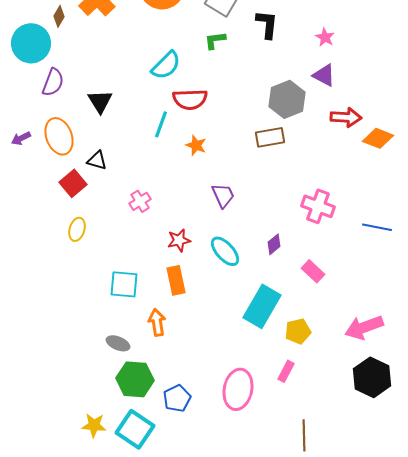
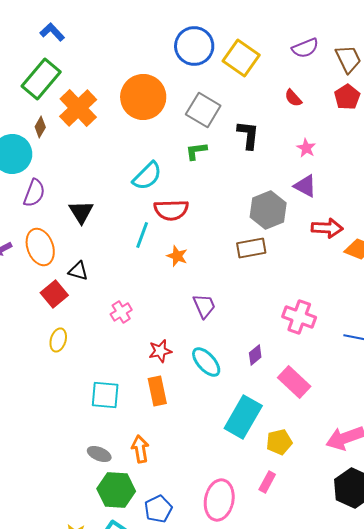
pink rectangle: (313, 271) -> (294, 382), size x1.4
orange arrow: (157, 322) -> (140, 449), moved

